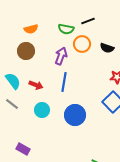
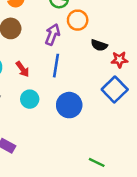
black semicircle: (107, 48) -> (99, 45), moved
red arrow: (36, 85) -> (23, 69), turned 32

